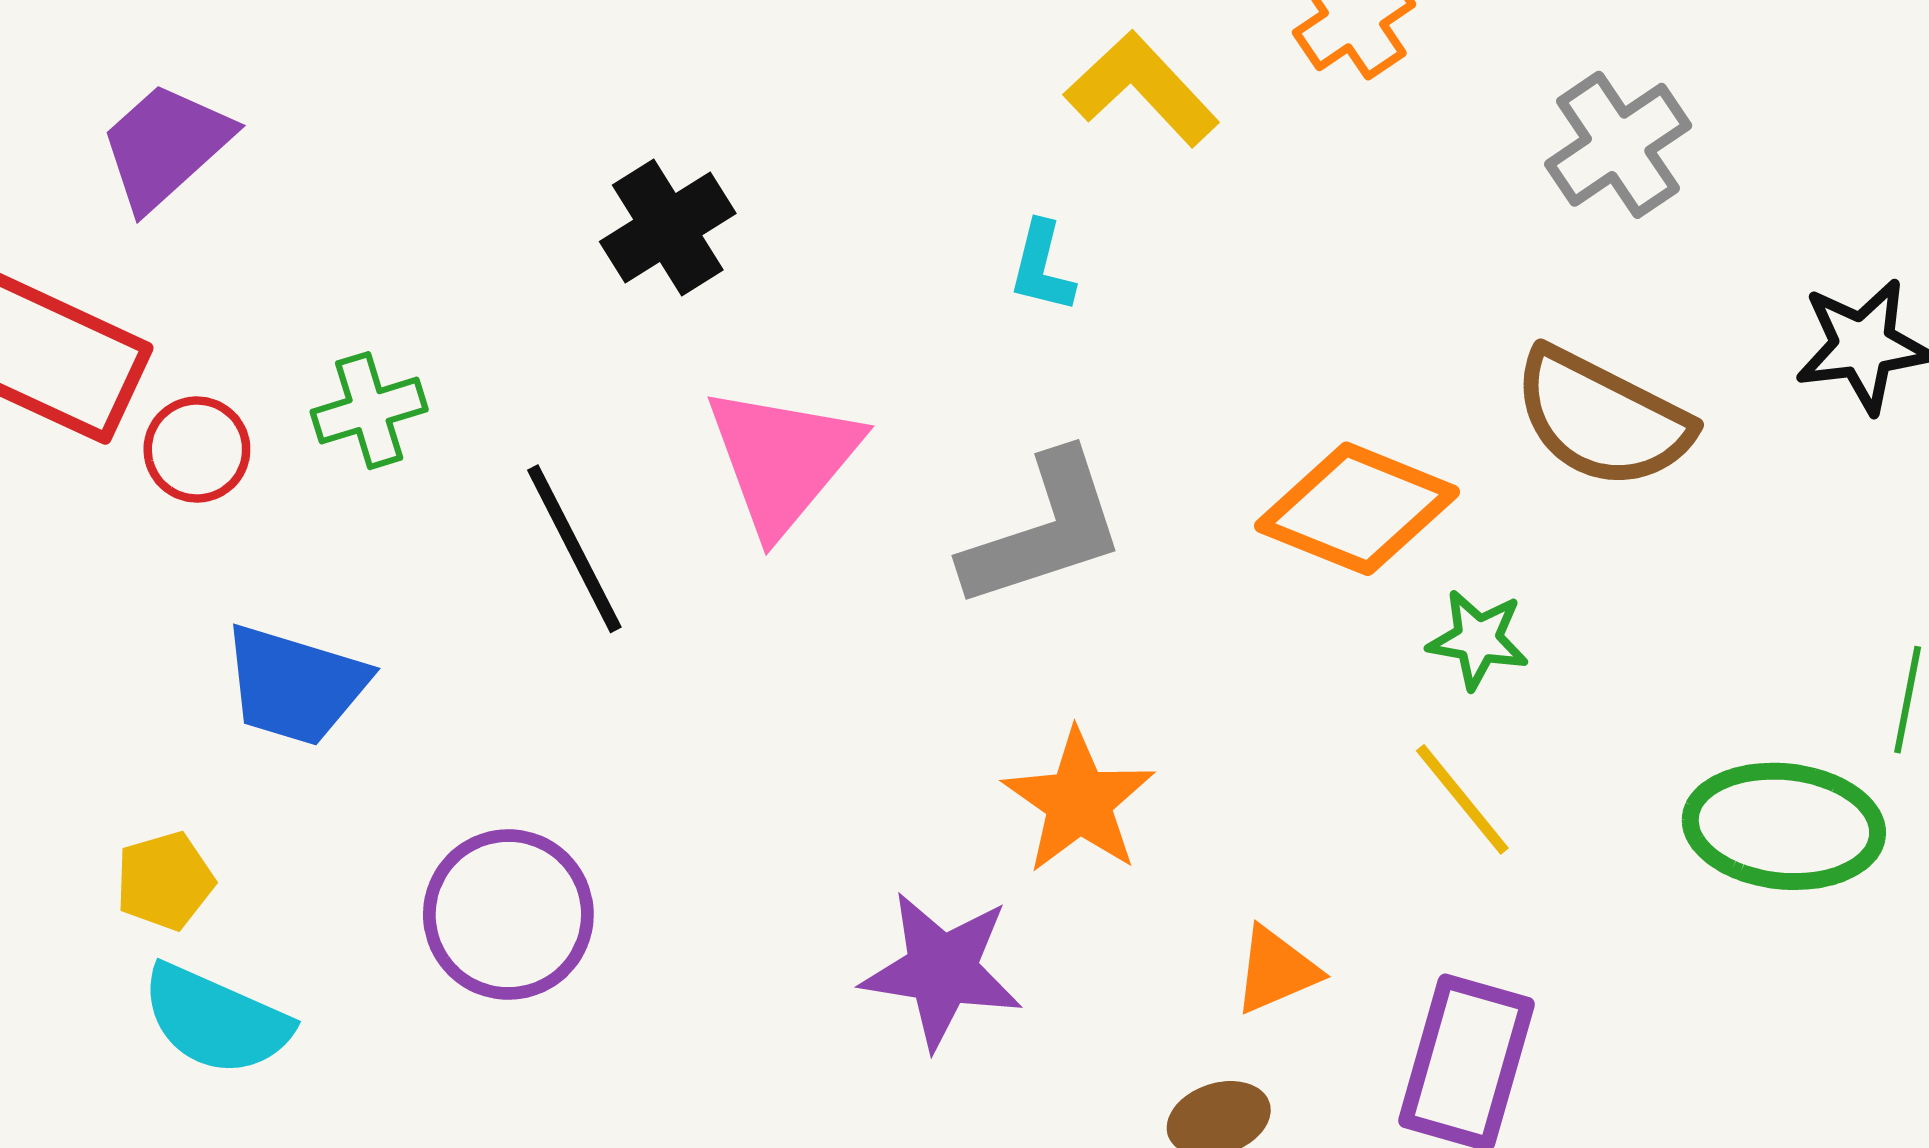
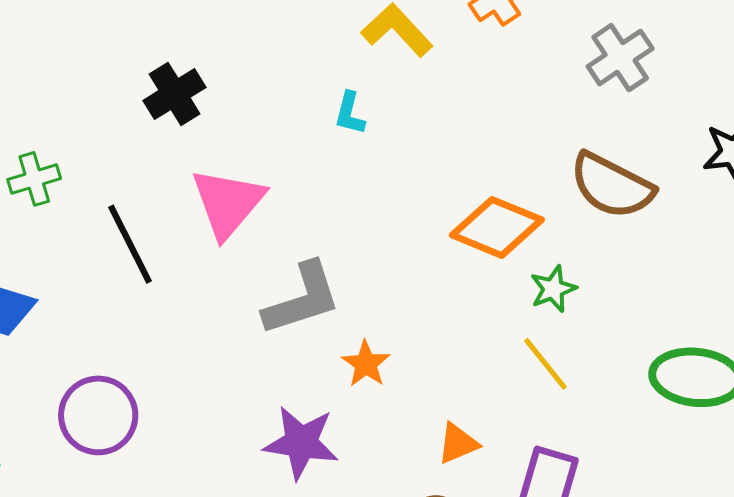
gray L-shape: (1044, 530) -> (302, 299), moved
green star: (1478, 639) -> (553, 289), turned -30
orange star: (1079, 801) -> (366, 364), size x0.7

